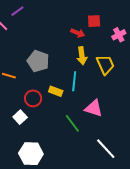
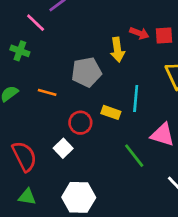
red square: (94, 21) -> (164, 36), moved
yellow arrow: (82, 56) -> (117, 50), moved
gray pentagon: (38, 61) -> (86, 72), turned -30

